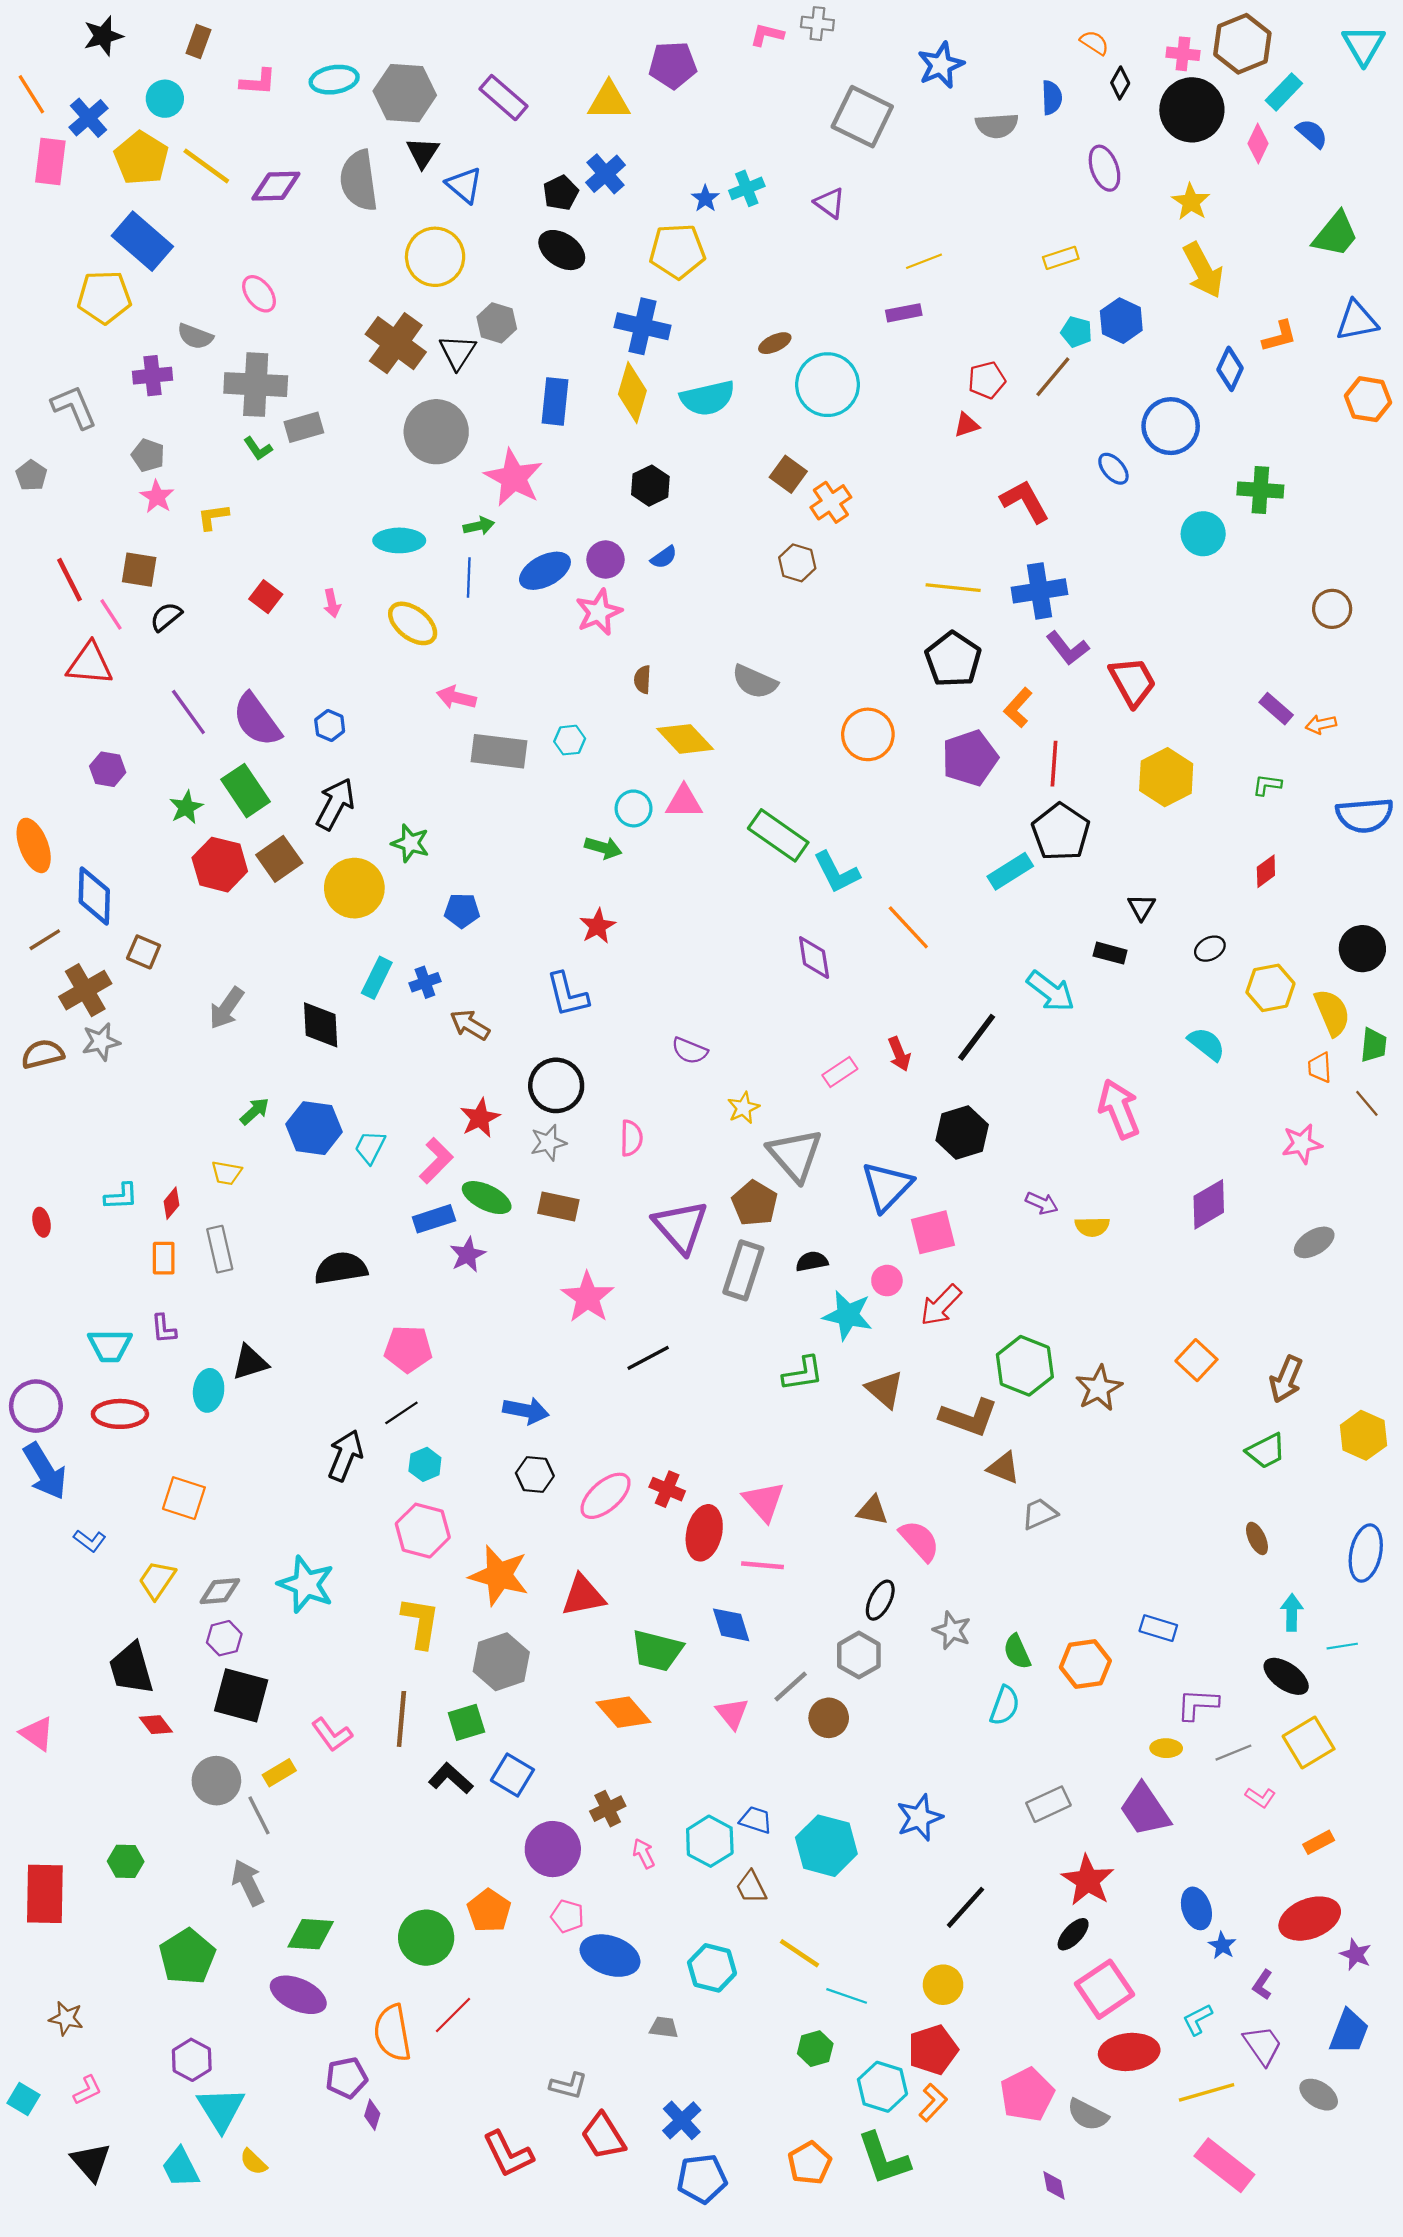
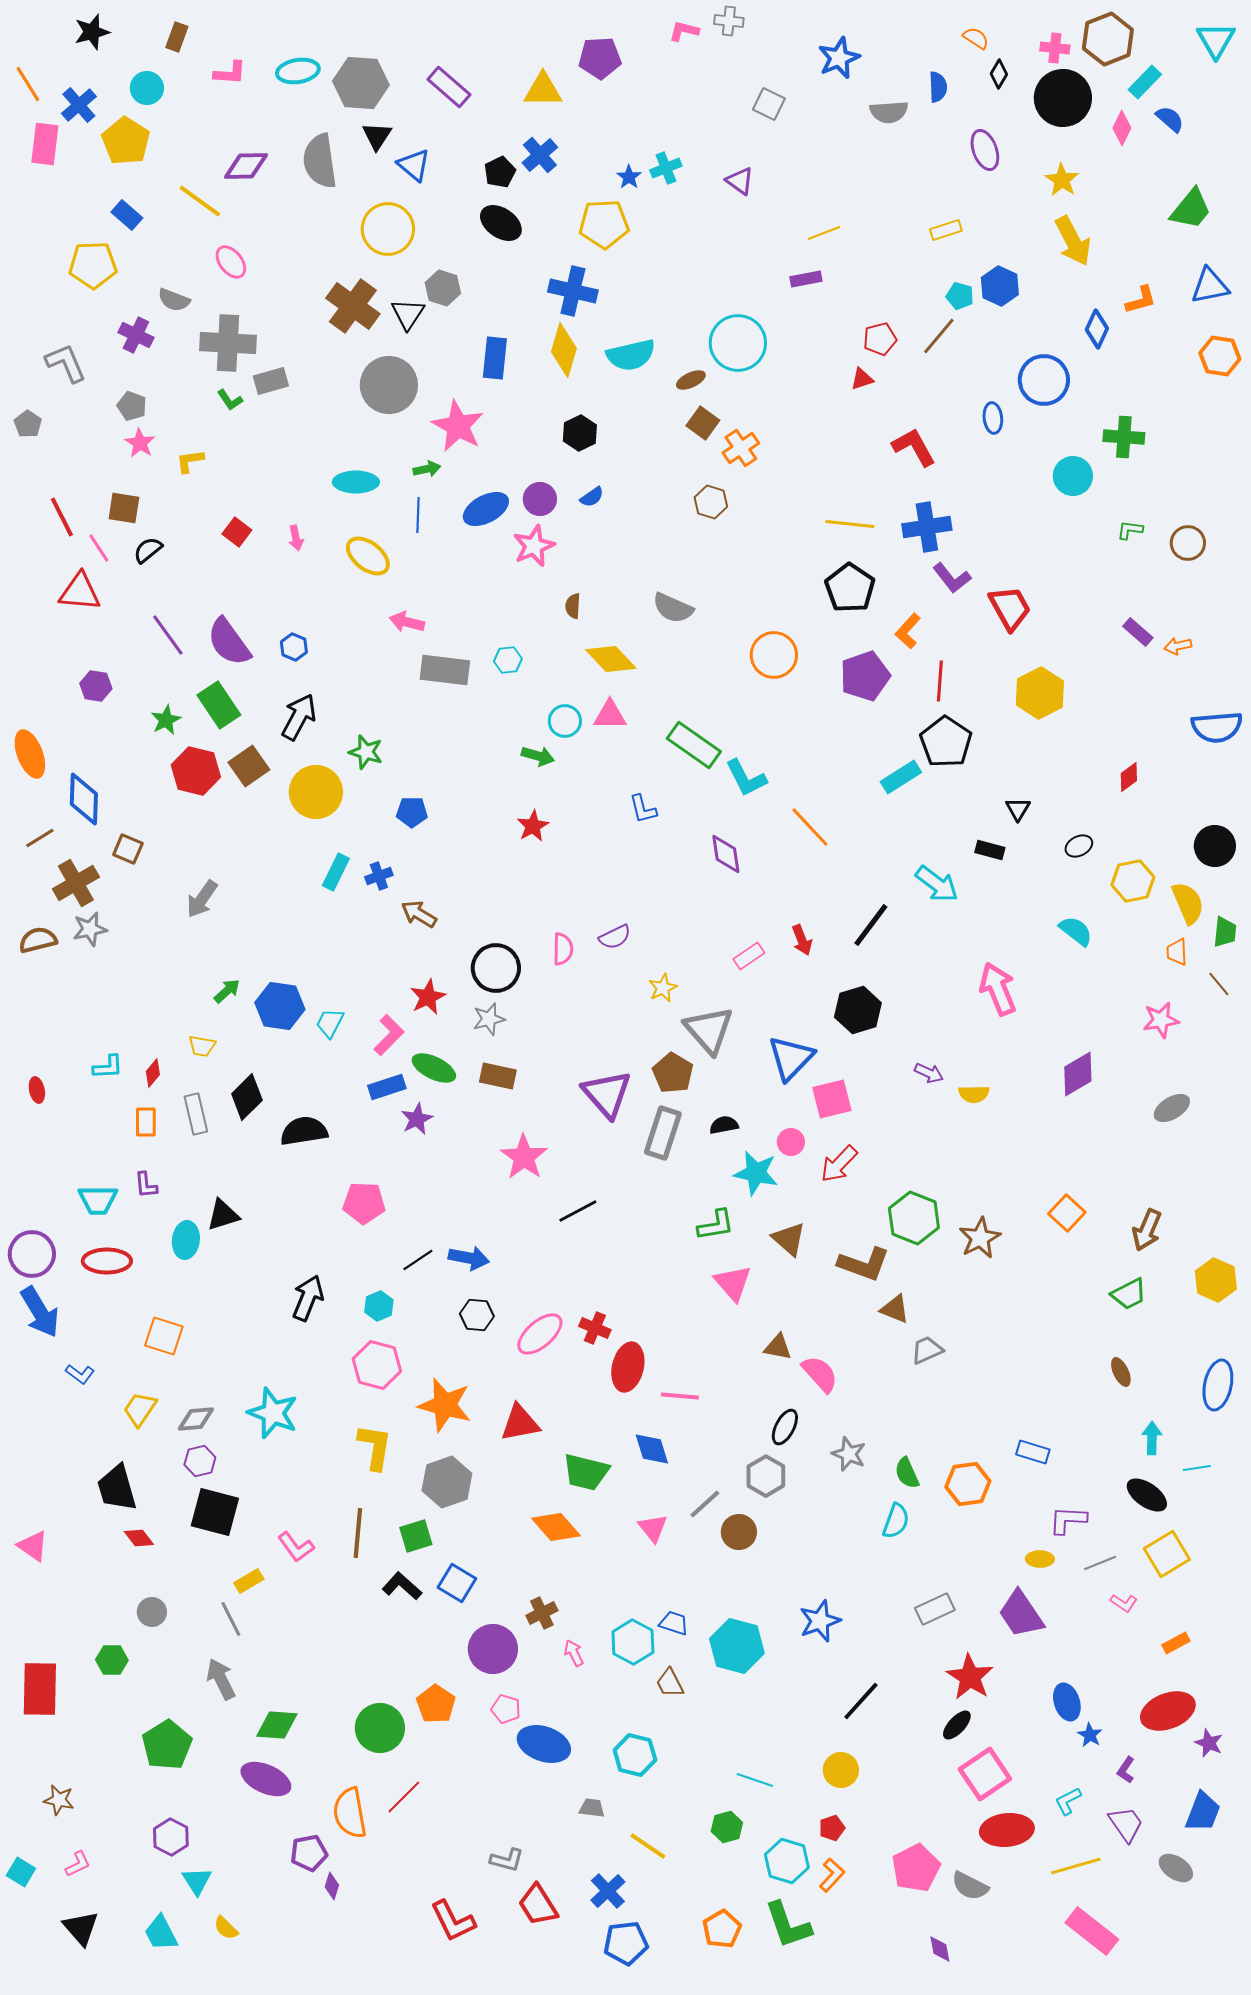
gray square: (862, 117) -> (769, 104), size x0.6
yellow line: (206, 166) -> (200, 201), moved
blue rectangle: (142, 241) -> (127, 215), size x0.6
brown ellipse: (775, 343) -> (691, 380), moved
purple cross: (153, 376) -> (136, 335), turned 32
blue ellipse: (1113, 469) -> (993, 418), turned 36
green L-shape: (1267, 785) -> (1130, 530), moved
blue L-shape: (567, 995) -> (643, 809), moved, size x0.7
black diamond: (321, 1025) -> (247, 1097), moved, turned 48
purple semicircle: (690, 1051) -> (615, 937), turned -48
pink semicircle: (631, 1138) -> (563, 949), moved
black line: (401, 1413) -> (418, 1260), moved
pink triangle: (764, 1501) -> (733, 1283), moved
gray circle: (216, 1781) -> (152, 1612), moved, size x0.7
yellow line: (799, 1953) -> (648, 1846), moved
red pentagon: (933, 2050) -> (832, 1828), size x0.6
cyan triangle: (221, 2109) -> (197, 1881), size x0.7

